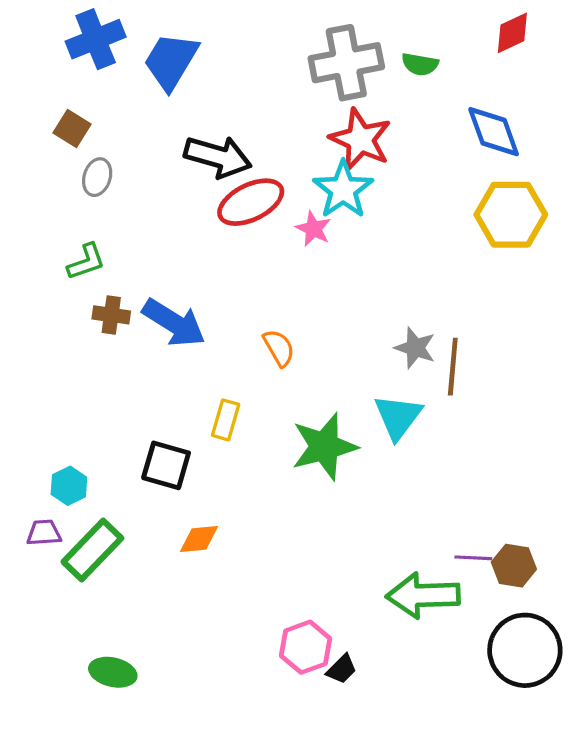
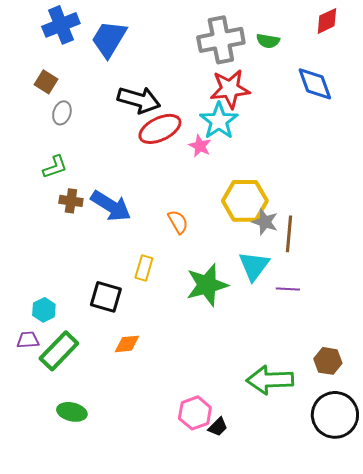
red star: (360, 139) -> (230, 89), turned -30
yellow hexagon: (511, 215) -> (245, 201), moved
purple line: (473, 558) -> (288, 289), moved
green ellipse: (113, 672) -> (72, 412), moved

